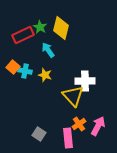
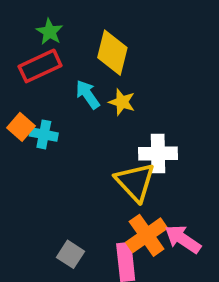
green star: (40, 27) -> (50, 32), moved
yellow star: (45, 75) -> (122, 102), moved
orange cross: (79, 124) -> (147, 235), size x1.5
pink arrow: (98, 126) -> (183, 239), turned -84

